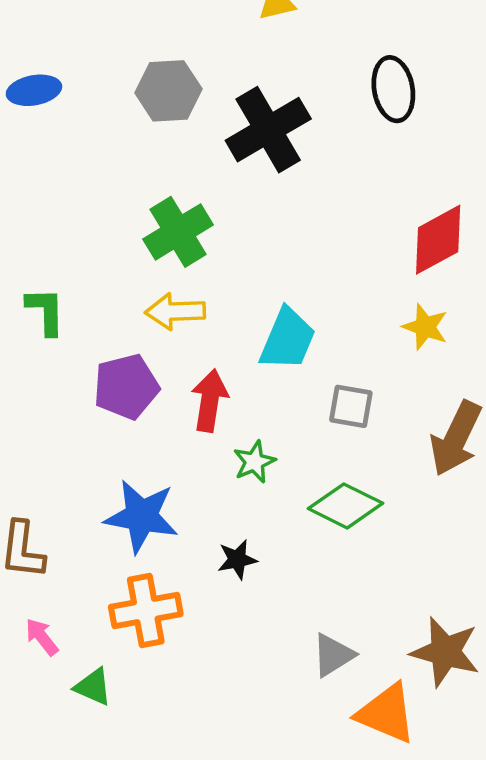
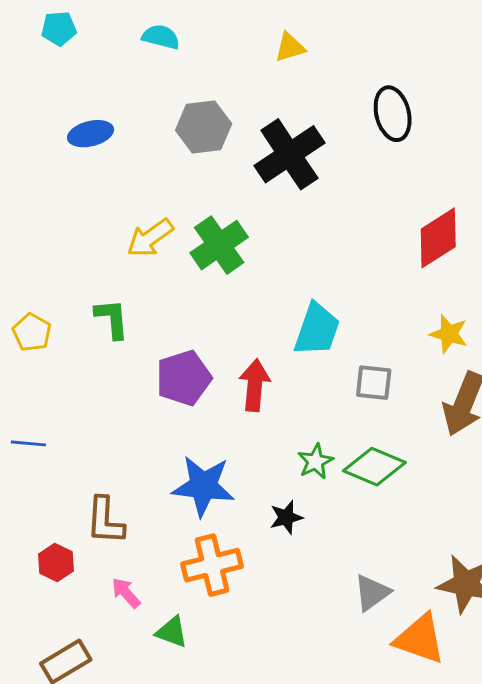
yellow arrow: (175, 311) -> (150, 238), moved, turned -30
yellow star: (425, 327) -> (449, 334), moved
green star: (254, 462) -> (315, 461), moved

